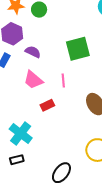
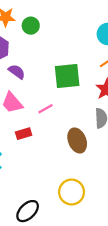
pink line: (63, 81) -> (45, 109), turned 56

